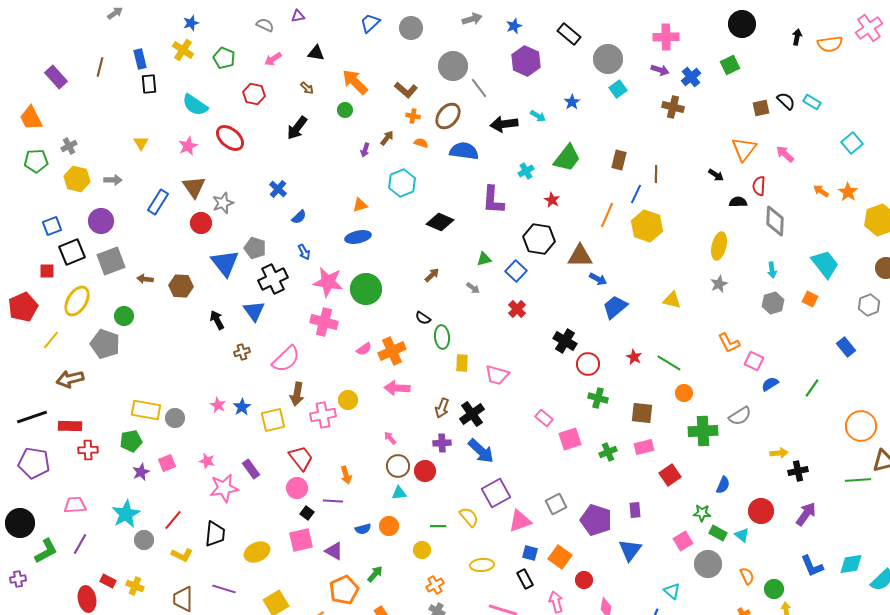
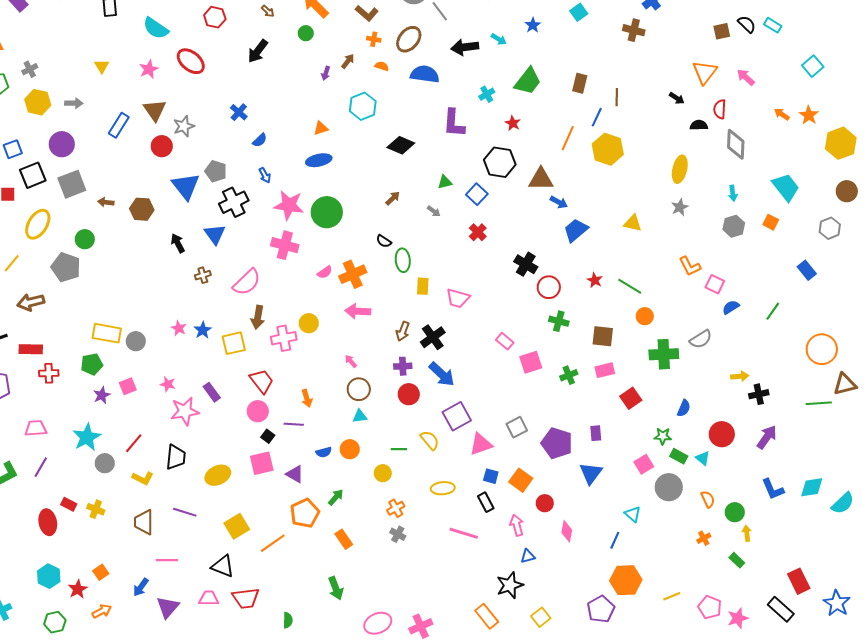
red circle: (425, 471) -> (409, 394), moved

